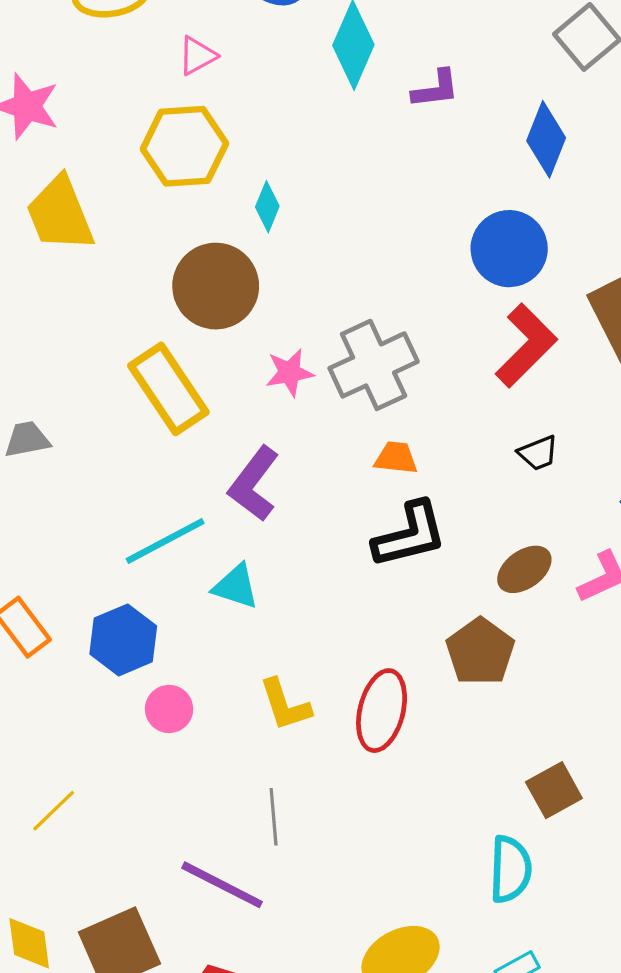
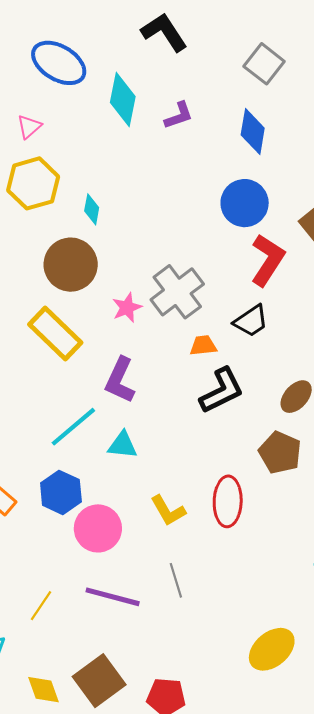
black trapezoid: (538, 453) -> (251, 321), moved, size x1.4
pink circle: (169, 709) -> (98, 528), size x1.6
purple line: (222, 885) -> (113, 597), moved

